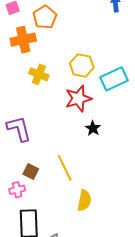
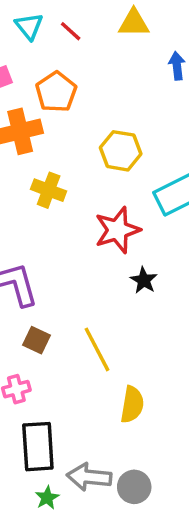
yellow hexagon: (82, 65) -> (121, 151), moved
brown square: (31, 171) -> (36, 340), moved

